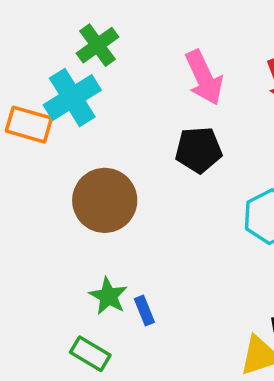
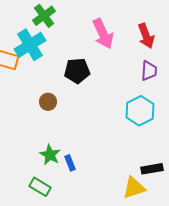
black pentagon: (199, 150) -> (77, 71), moved
brown circle: (105, 200) -> (48, 102), size x0.5

